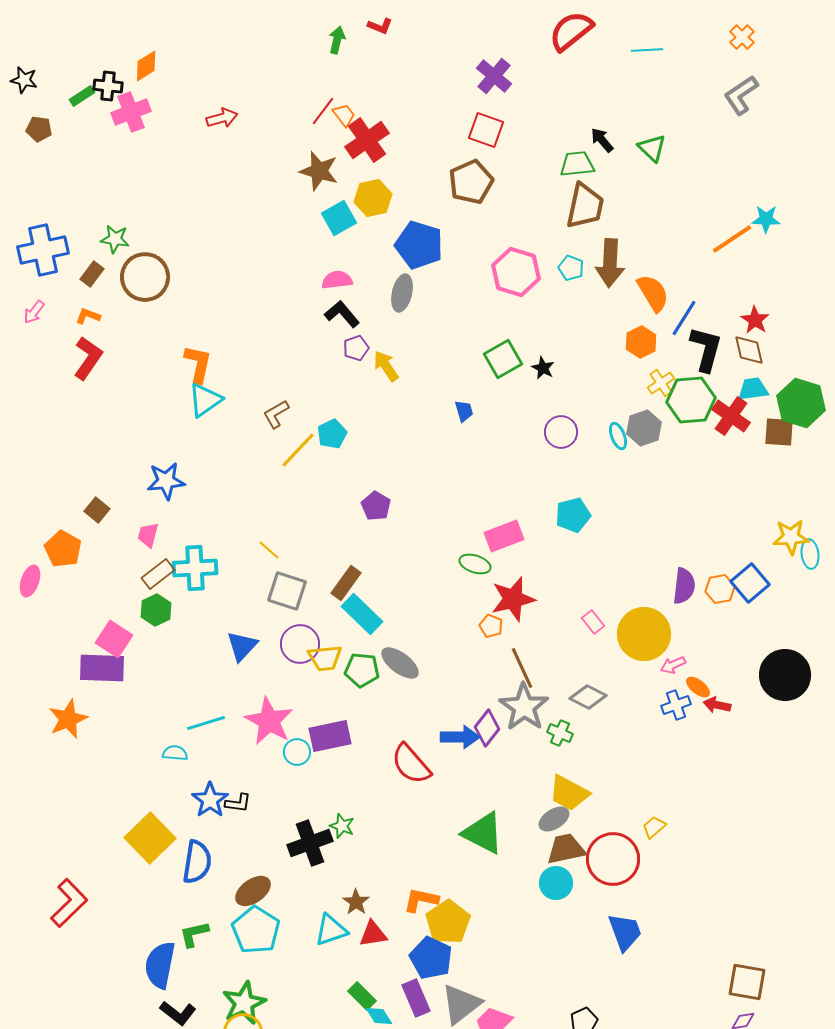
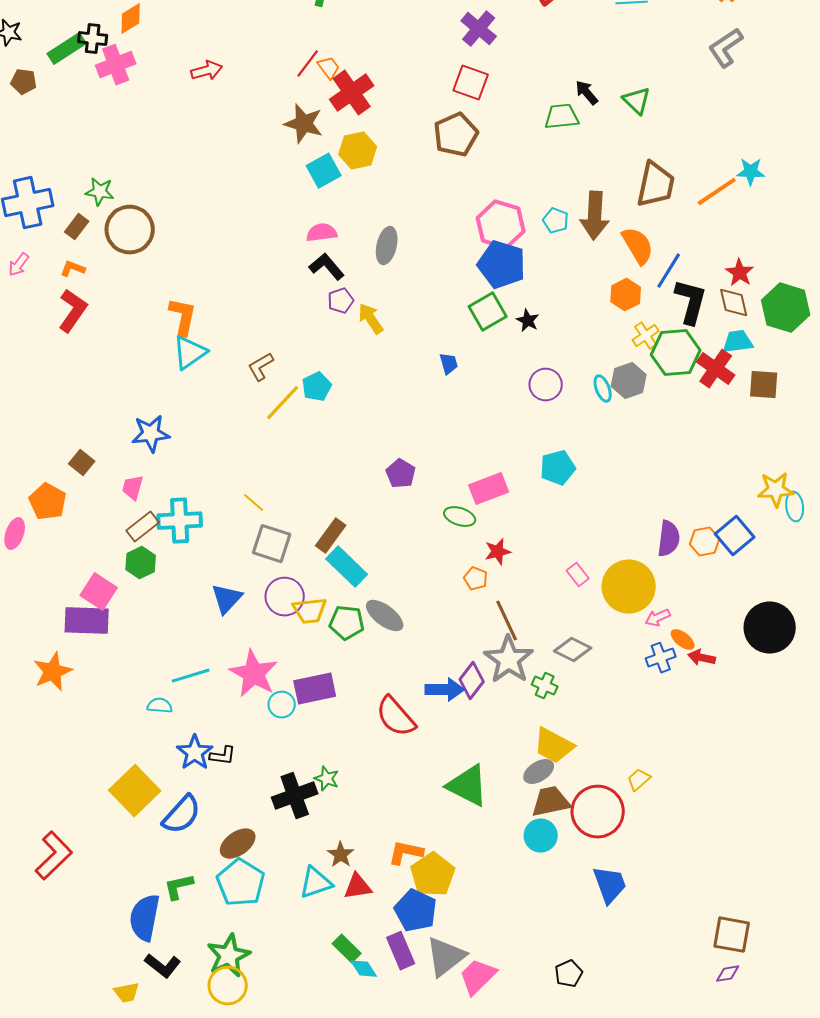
green rectangle: (82, 96) -> (67, 49), size x1.5
brown trapezoid: (585, 206) -> (656, 185), moved
blue pentagon: (419, 245) -> (502, 265), moved
green hexagon: (801, 403) -> (786, 308), moved
purple pentagon: (376, 506) -> (401, 474), moved
red star: (513, 599) -> (498, 552), size x0.6
blue semicircle: (197, 862) -> (182, 815), turned 33

